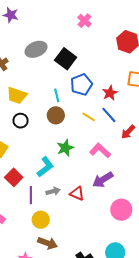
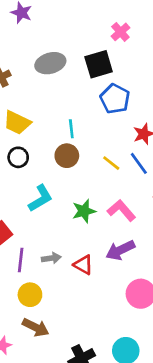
black square: (66, 59) -> (99, 64), moved, turned 30
blue pentagon: (81, 85) -> (115, 99), moved, turned -30
green star: (65, 148) -> (84, 211), moved
cyan L-shape: (45, 167) -> (40, 198), moved

